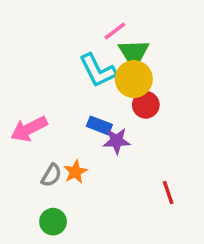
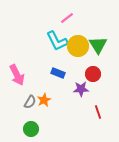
green triangle: (134, 53) -> (98, 45), moved
red circle: (146, 105) -> (93, 74), moved
pink arrow: (29, 129) -> (17, 75), turned -90
purple star: (117, 141) -> (81, 89), moved

